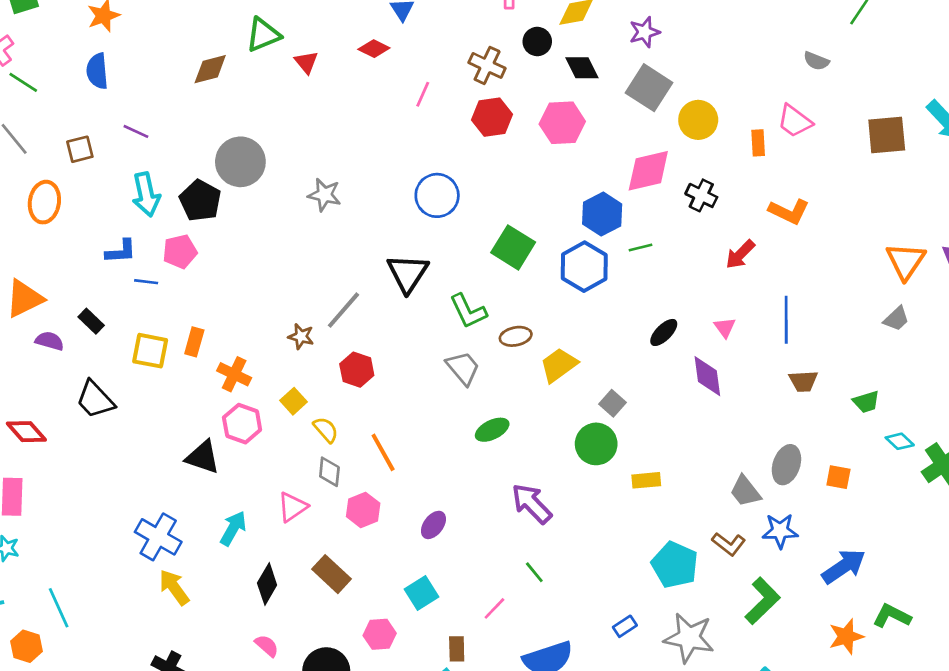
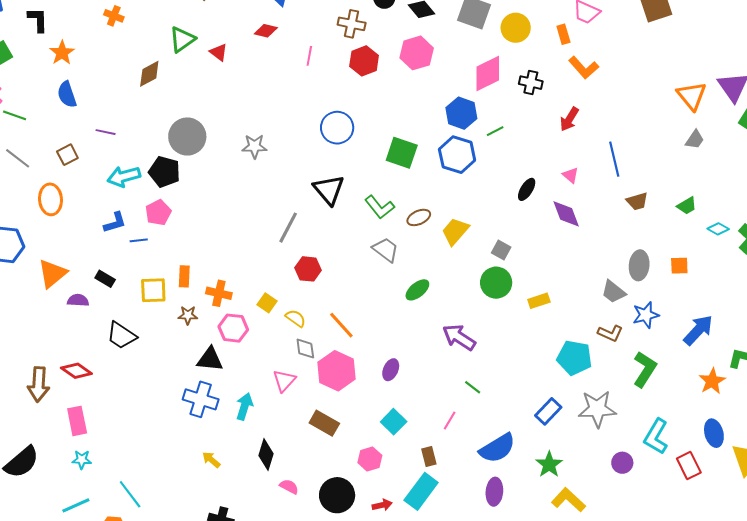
cyan arrow: (146, 195) -> (124, 177), turned 100
orange L-shape: (789, 211) -> (584, 68), moved, turned 36
brown star: (301, 336) -> (188, 315), moved
pink hexagon: (363, 510) -> (337, 371), size x1.5
blue cross: (158, 537) -> (201, 399), moved
black diamond: (267, 584) -> (266, 455), moved
yellow arrow: (174, 587) -> (211, 460), size x0.7
blue rectangle: (625, 626) -> (548, 411), size x1.5

